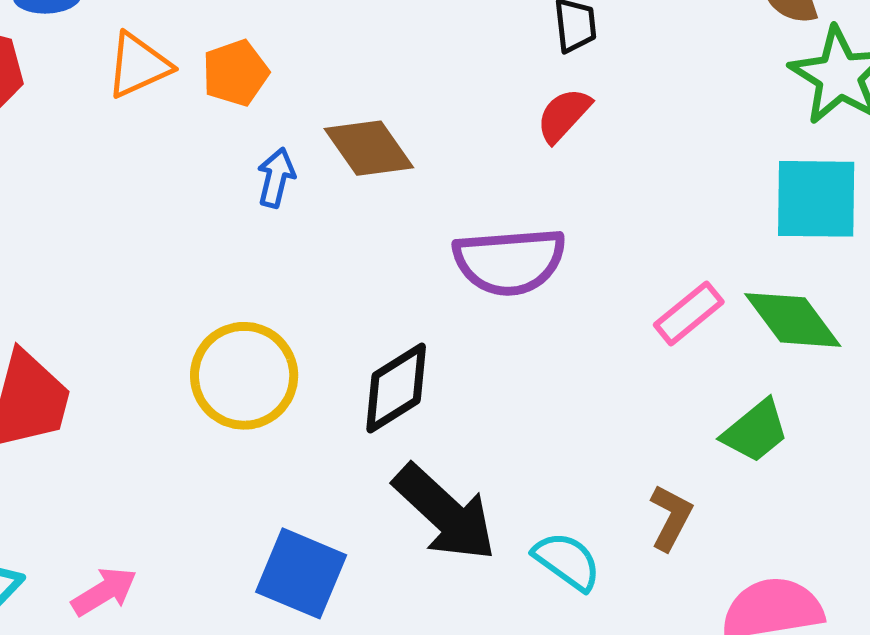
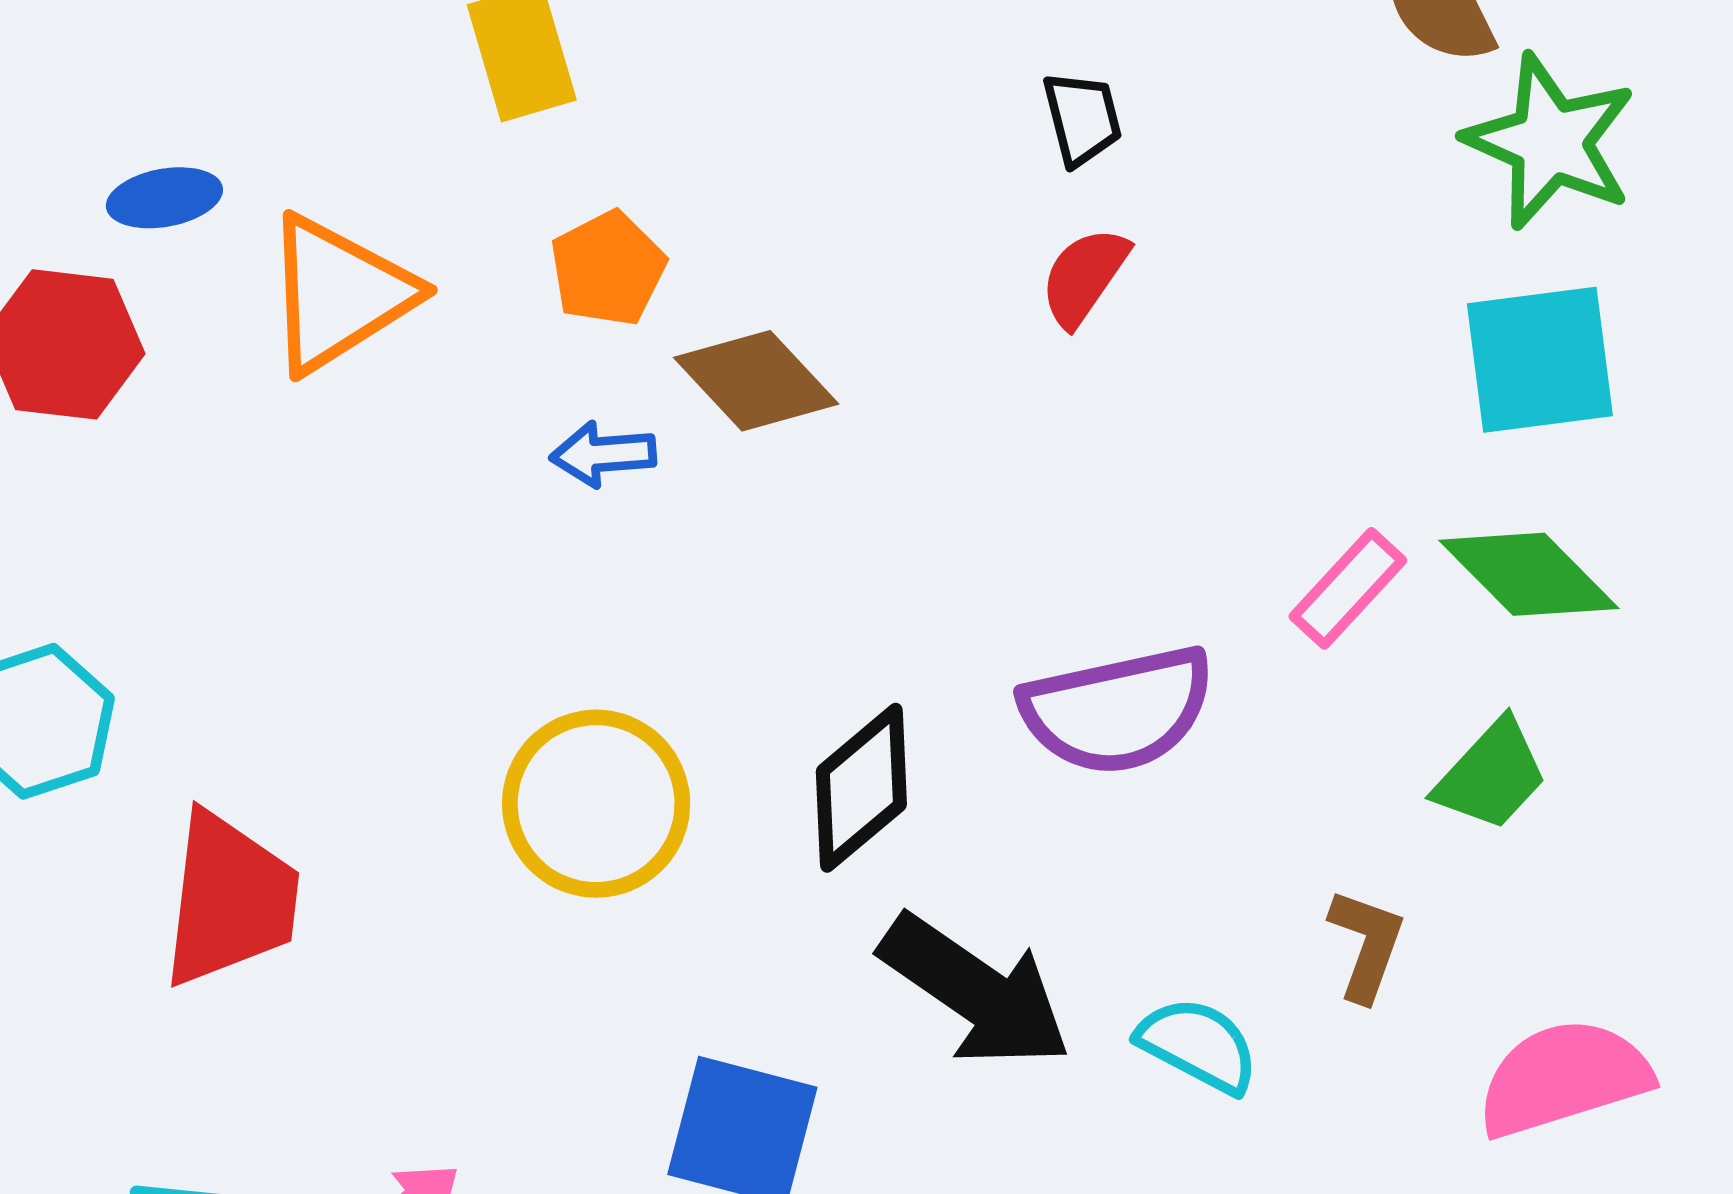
orange triangle: (138, 65) -> (339, 294), size x1.4
orange pentagon: (235, 73) -> (608, 269), moved
blue arrow: (276, 178) -> (603, 454), turned -100
purple semicircle: (509, 261) -> (1117, 710), moved

